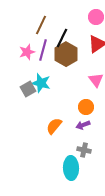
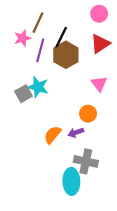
pink star: (27, 52) -> (22, 38), moved
purple arrow: (83, 125) -> (76, 133), moved
gray cross: (84, 150) -> (86, 161), size x1.5

